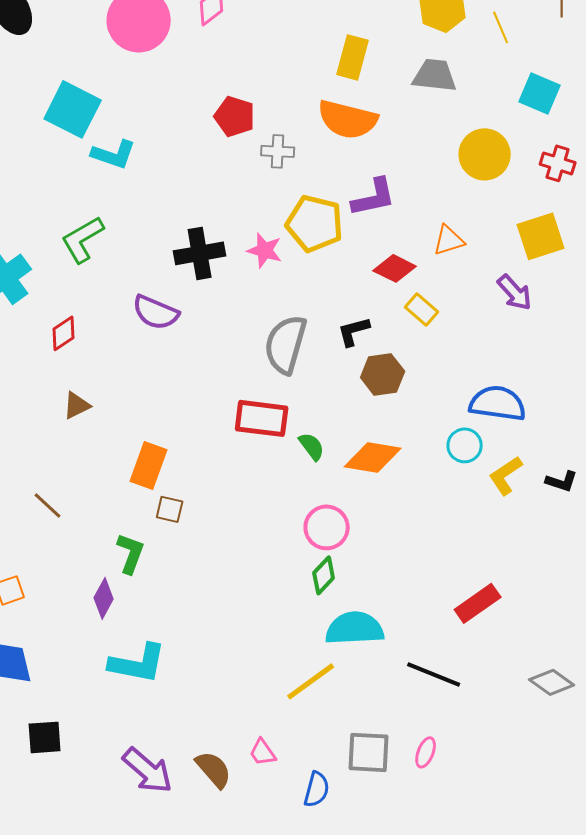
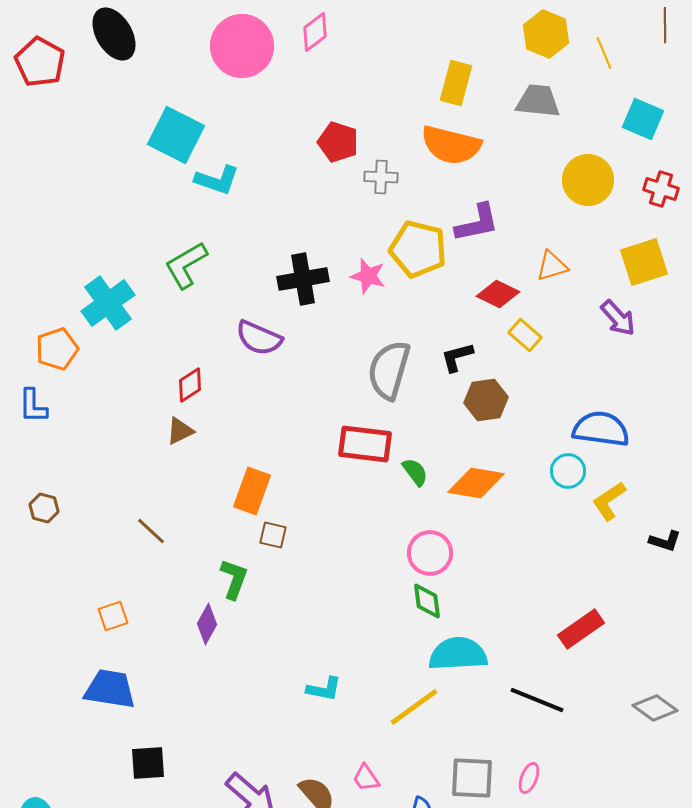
red diamond: (64, 333) -> (190, 385), moved
black L-shape: (562, 481) -> (665, 541), moved
green diamond: (324, 575) -> (427, 601), turned -51
cyan L-shape: (138, 663) -> (324, 689), moved, size x0.6

